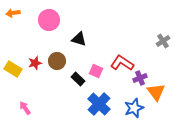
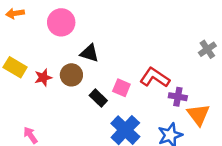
black triangle: (79, 39) -> (89, 53), moved
yellow rectangle: (13, 69) -> (15, 67), moved
purple cross: (140, 78) -> (178, 97), turned 32

